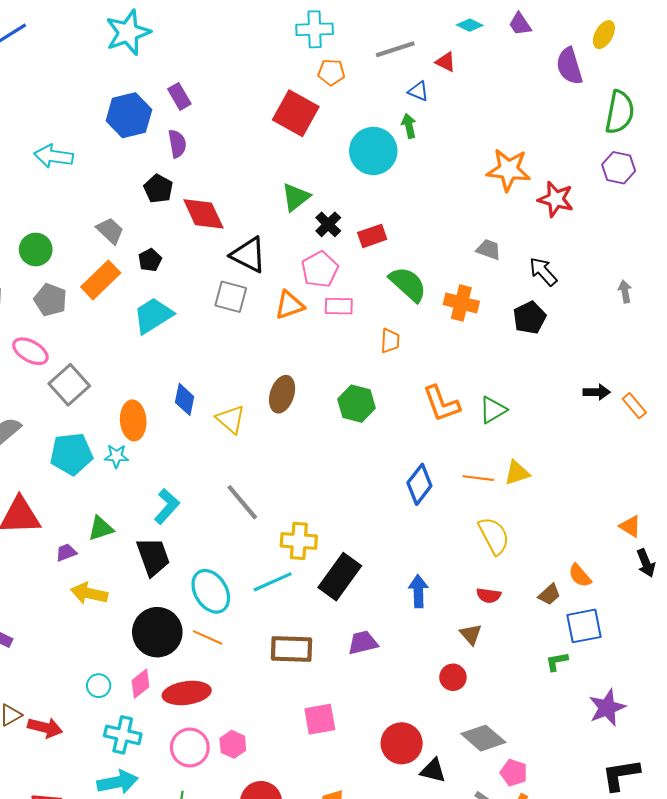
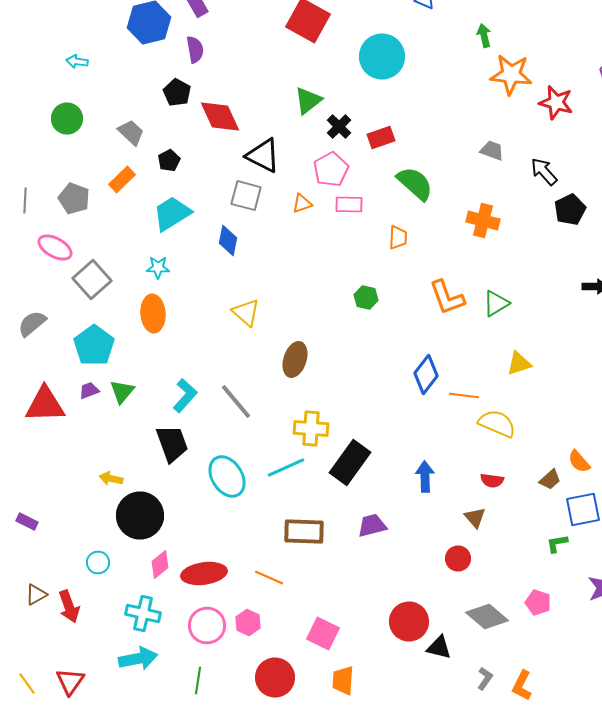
green arrow: (409, 126) -> (484, 36), moved
cyan arrow: (54, 156) -> (77, 62), size x0.6
green circle: (36, 250) -> (67, 118), moved
orange rectangle: (101, 280) -> (122, 180), size x0.7
orange cross: (461, 303) -> (483, 220), moved
orange triangle: (289, 305) -> (302, 204), size x0.7
black pentagon: (529, 318) -> (570, 210), moved
brown ellipse: (282, 394) -> (295, 360), moved
blue diamond: (185, 399) -> (228, 240), moved
green hexagon: (357, 404) -> (366, 298), size x0.7
cyan pentagon: (71, 454) -> (94, 346), turned -30
cyan star: (116, 456) -> (158, 268), moved
orange line: (478, 478) -> (464, 396), moved
gray line: (242, 502) -> (236, 402), moved
green triangle: (101, 528) -> (122, 392), moved, turned -32
yellow semicircle: (494, 536) -> (497, 424), turned -39
purple trapezoid: (66, 553) -> (89, 390), moved
yellow arrow: (89, 593) -> (111, 478), size x0.7
black circle: (157, 632) -> (140, 516), moved
orange line: (208, 637) -> (269, 578), moved
cyan circle: (99, 686) -> (98, 562), moved
pink square: (320, 719) -> (323, 634), moved, turned 36
red arrow: (45, 728) -> (69, 606), turned 56
pink pentagon: (514, 773) -> (538, 602), moved

